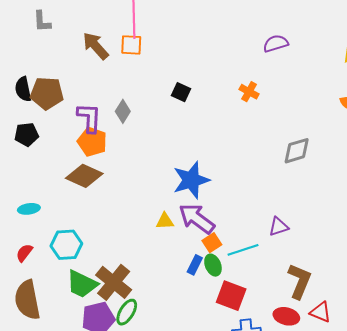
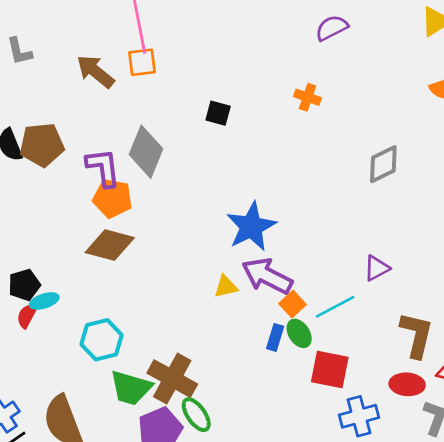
gray diamond: (123, 111) -> (146, 152), size x1.6
black pentagon: (27, 134) -> (24, 285), moved
red semicircle: (24, 253) -> (27, 316), moved
green ellipse: (127, 312) -> (196, 415), turned -56

